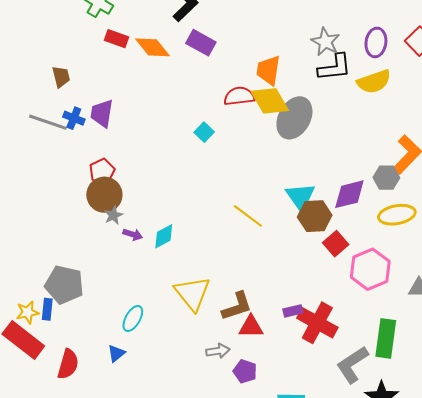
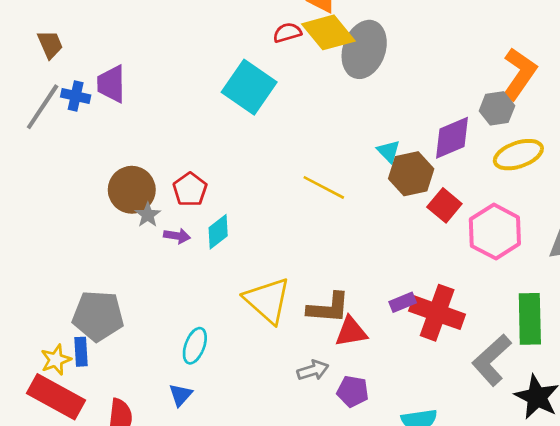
red semicircle: (239, 96) -> (287, 33), size x0.7
gray line: (48, 122) -> (43, 107), turned -66
cyan square: (204, 132) -> (249, 87), size x2.0
red pentagon: (102, 171) -> (190, 189), moved
cyan triangle: (300, 197) -> (389, 151), size x0.6
brown L-shape: (237, 306) -> (328, 308), turned 32

